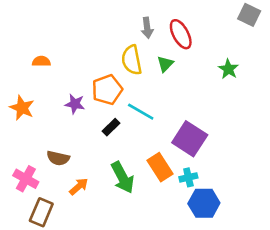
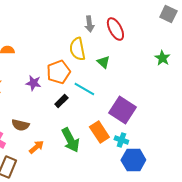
green triangle: (165, 64) -> (103, 62), moved, turned -32
green star: (228, 69) -> (162, 58), moved
cyan cross: (188, 177) -> (121, 140), turned 32

